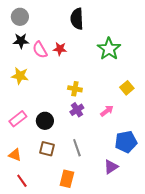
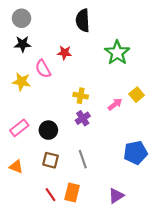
pink semicircle: (40, 50) -> (43, 69), moved
pink arrow: (107, 111) -> (115, 104), moved
purple triangle: (111, 167) -> (116, 196), moved
red line: (22, 181) -> (51, 195), moved

